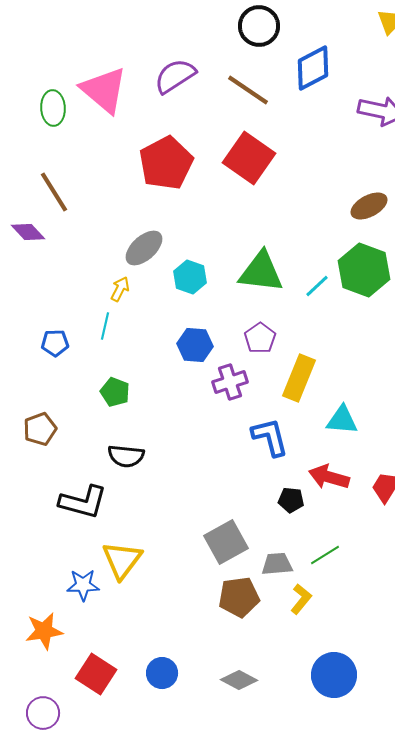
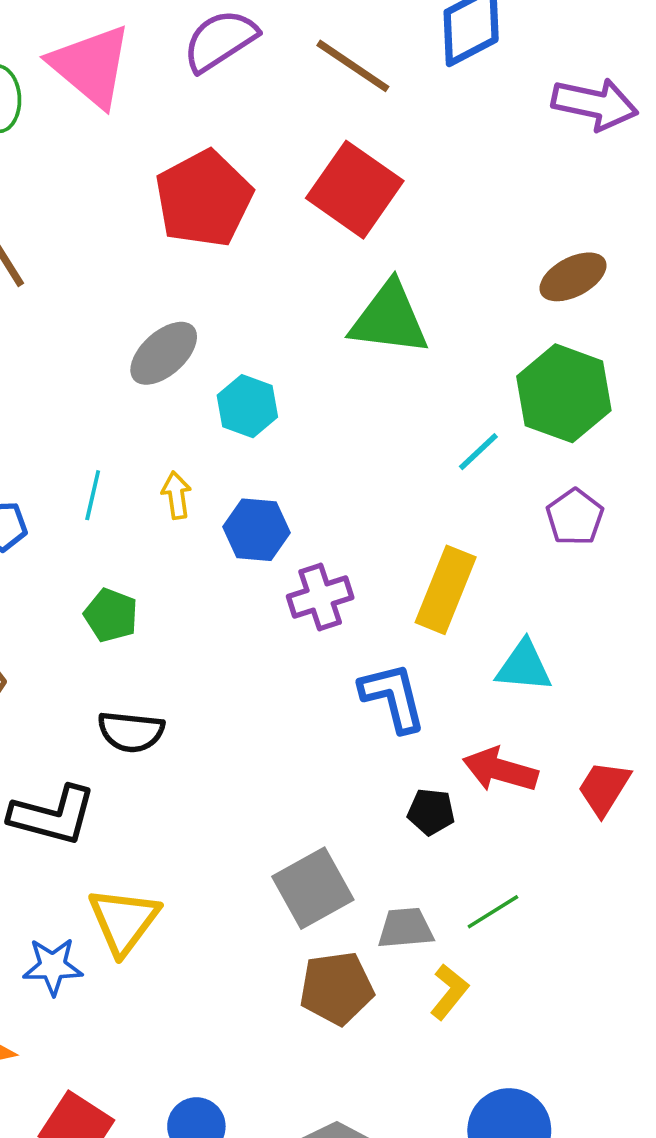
green triangle: (261, 272) -> (389, 319), moved
cyan line: (317, 286) -> (478, 452), moved
yellow arrow: (120, 289) -> (176, 495), moved, turned -35
purple pentagon: (260, 338) -> (575, 517), moved

